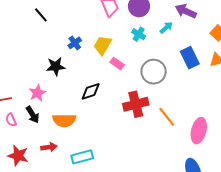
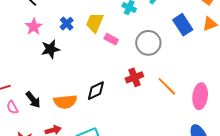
black diamond: (91, 91) -> (96, 91), moved
pink star: (37, 93) -> (34, 27), moved
red cross: (136, 104) -> (134, 77), size x0.7

